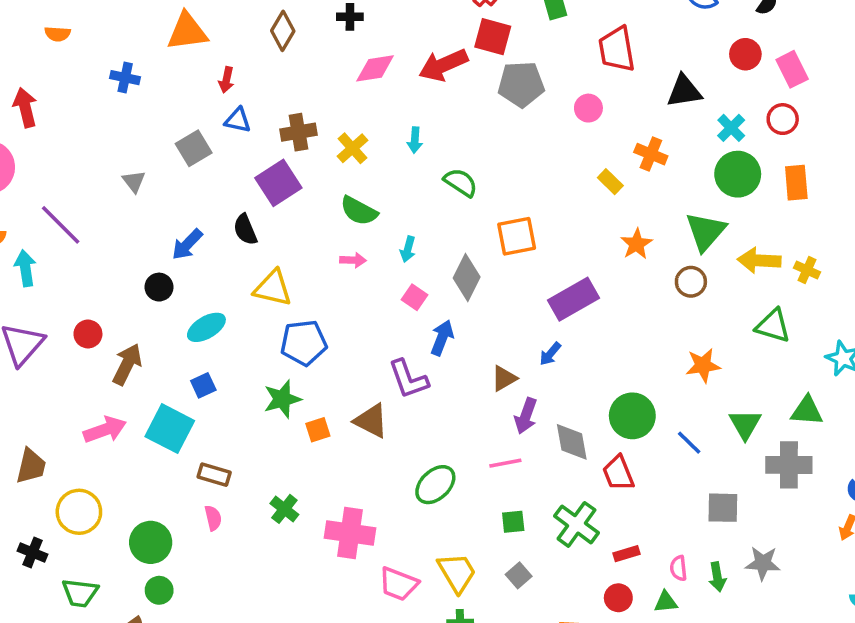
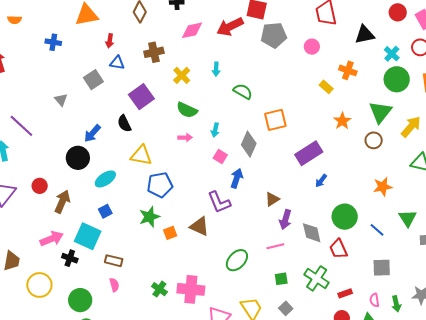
brown cross: (298, 132) -> (154, 52), moved
yellow arrow: (759, 260) -> (411, 127), turned 130
black circle: (159, 287) -> (78, 158), size x1.5
blue arrow: (550, 354) -> (321, 181), moved
gray square: (723, 508) -> (382, 268), moved
green cross: (284, 509) -> (159, 289), moved
black cross: (33, 553) -> (70, 258), moved

